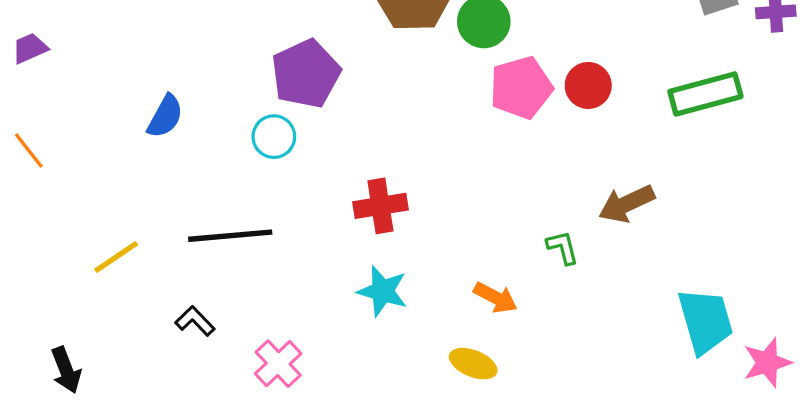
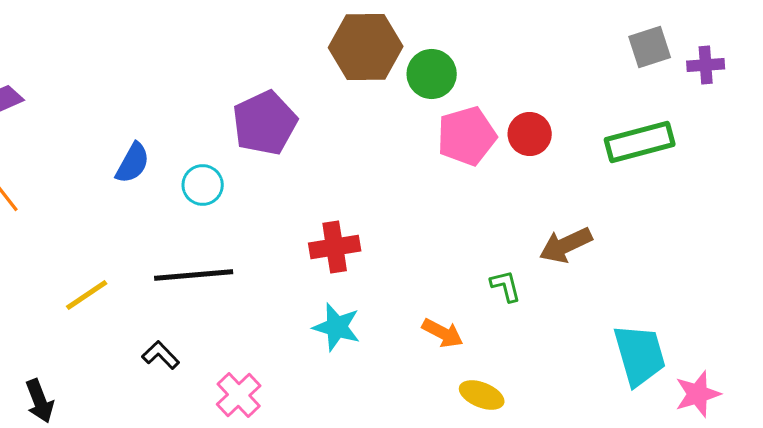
cyan circle: (274, 137) -> (203, 185), moved
yellow ellipse: (473, 364) -> (482, 395), moved

